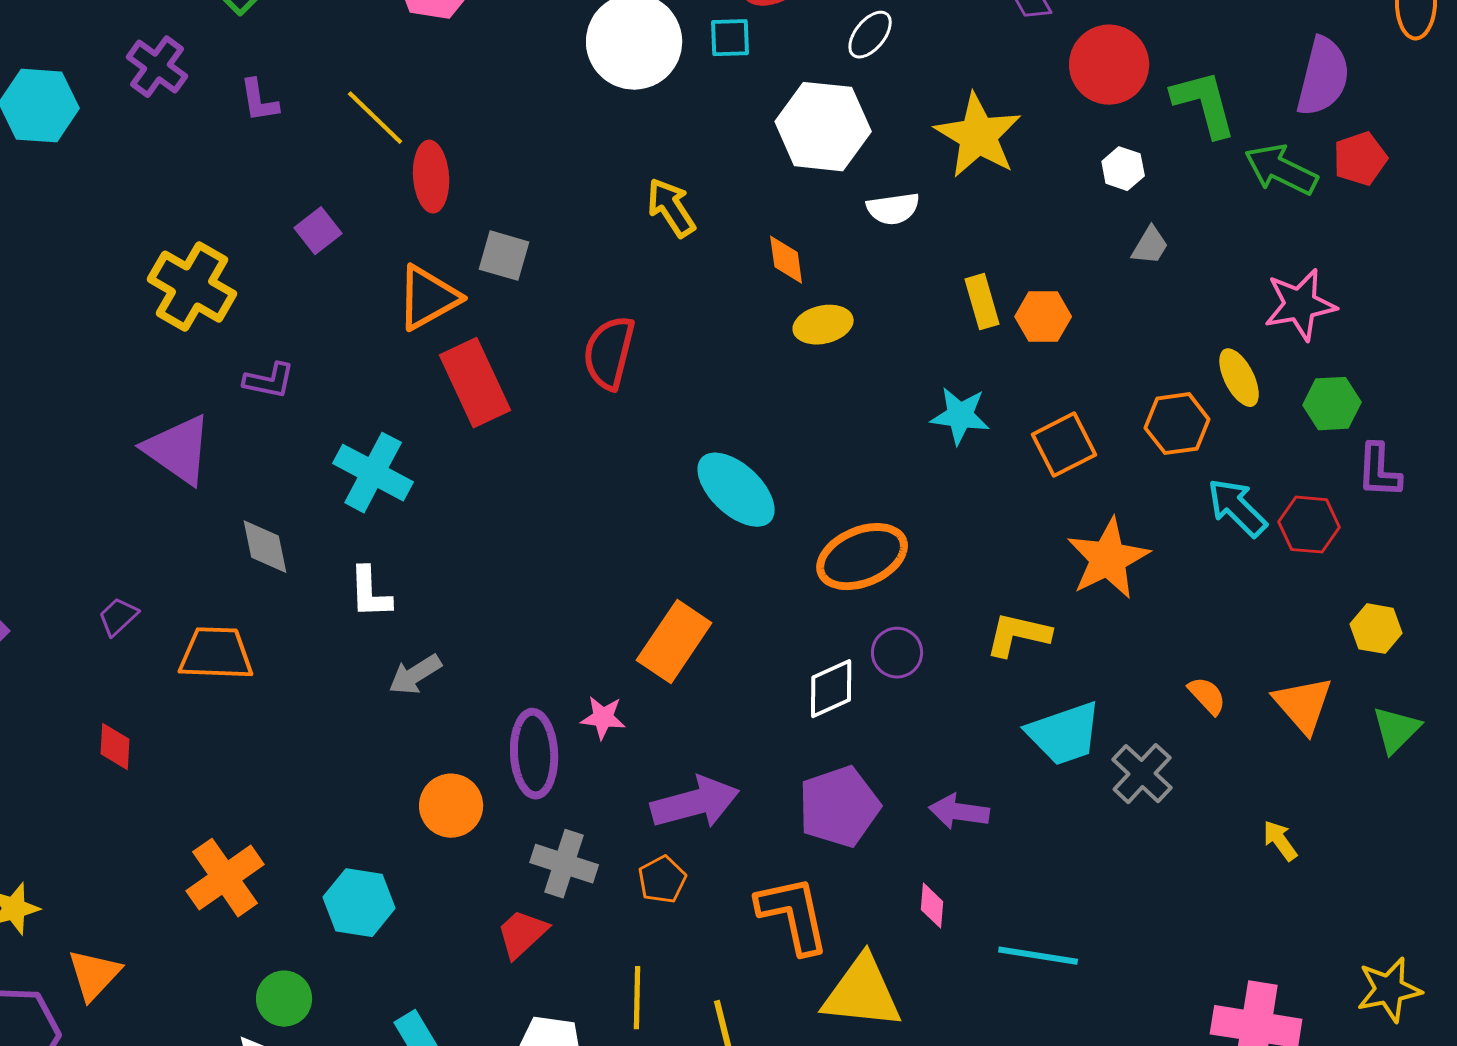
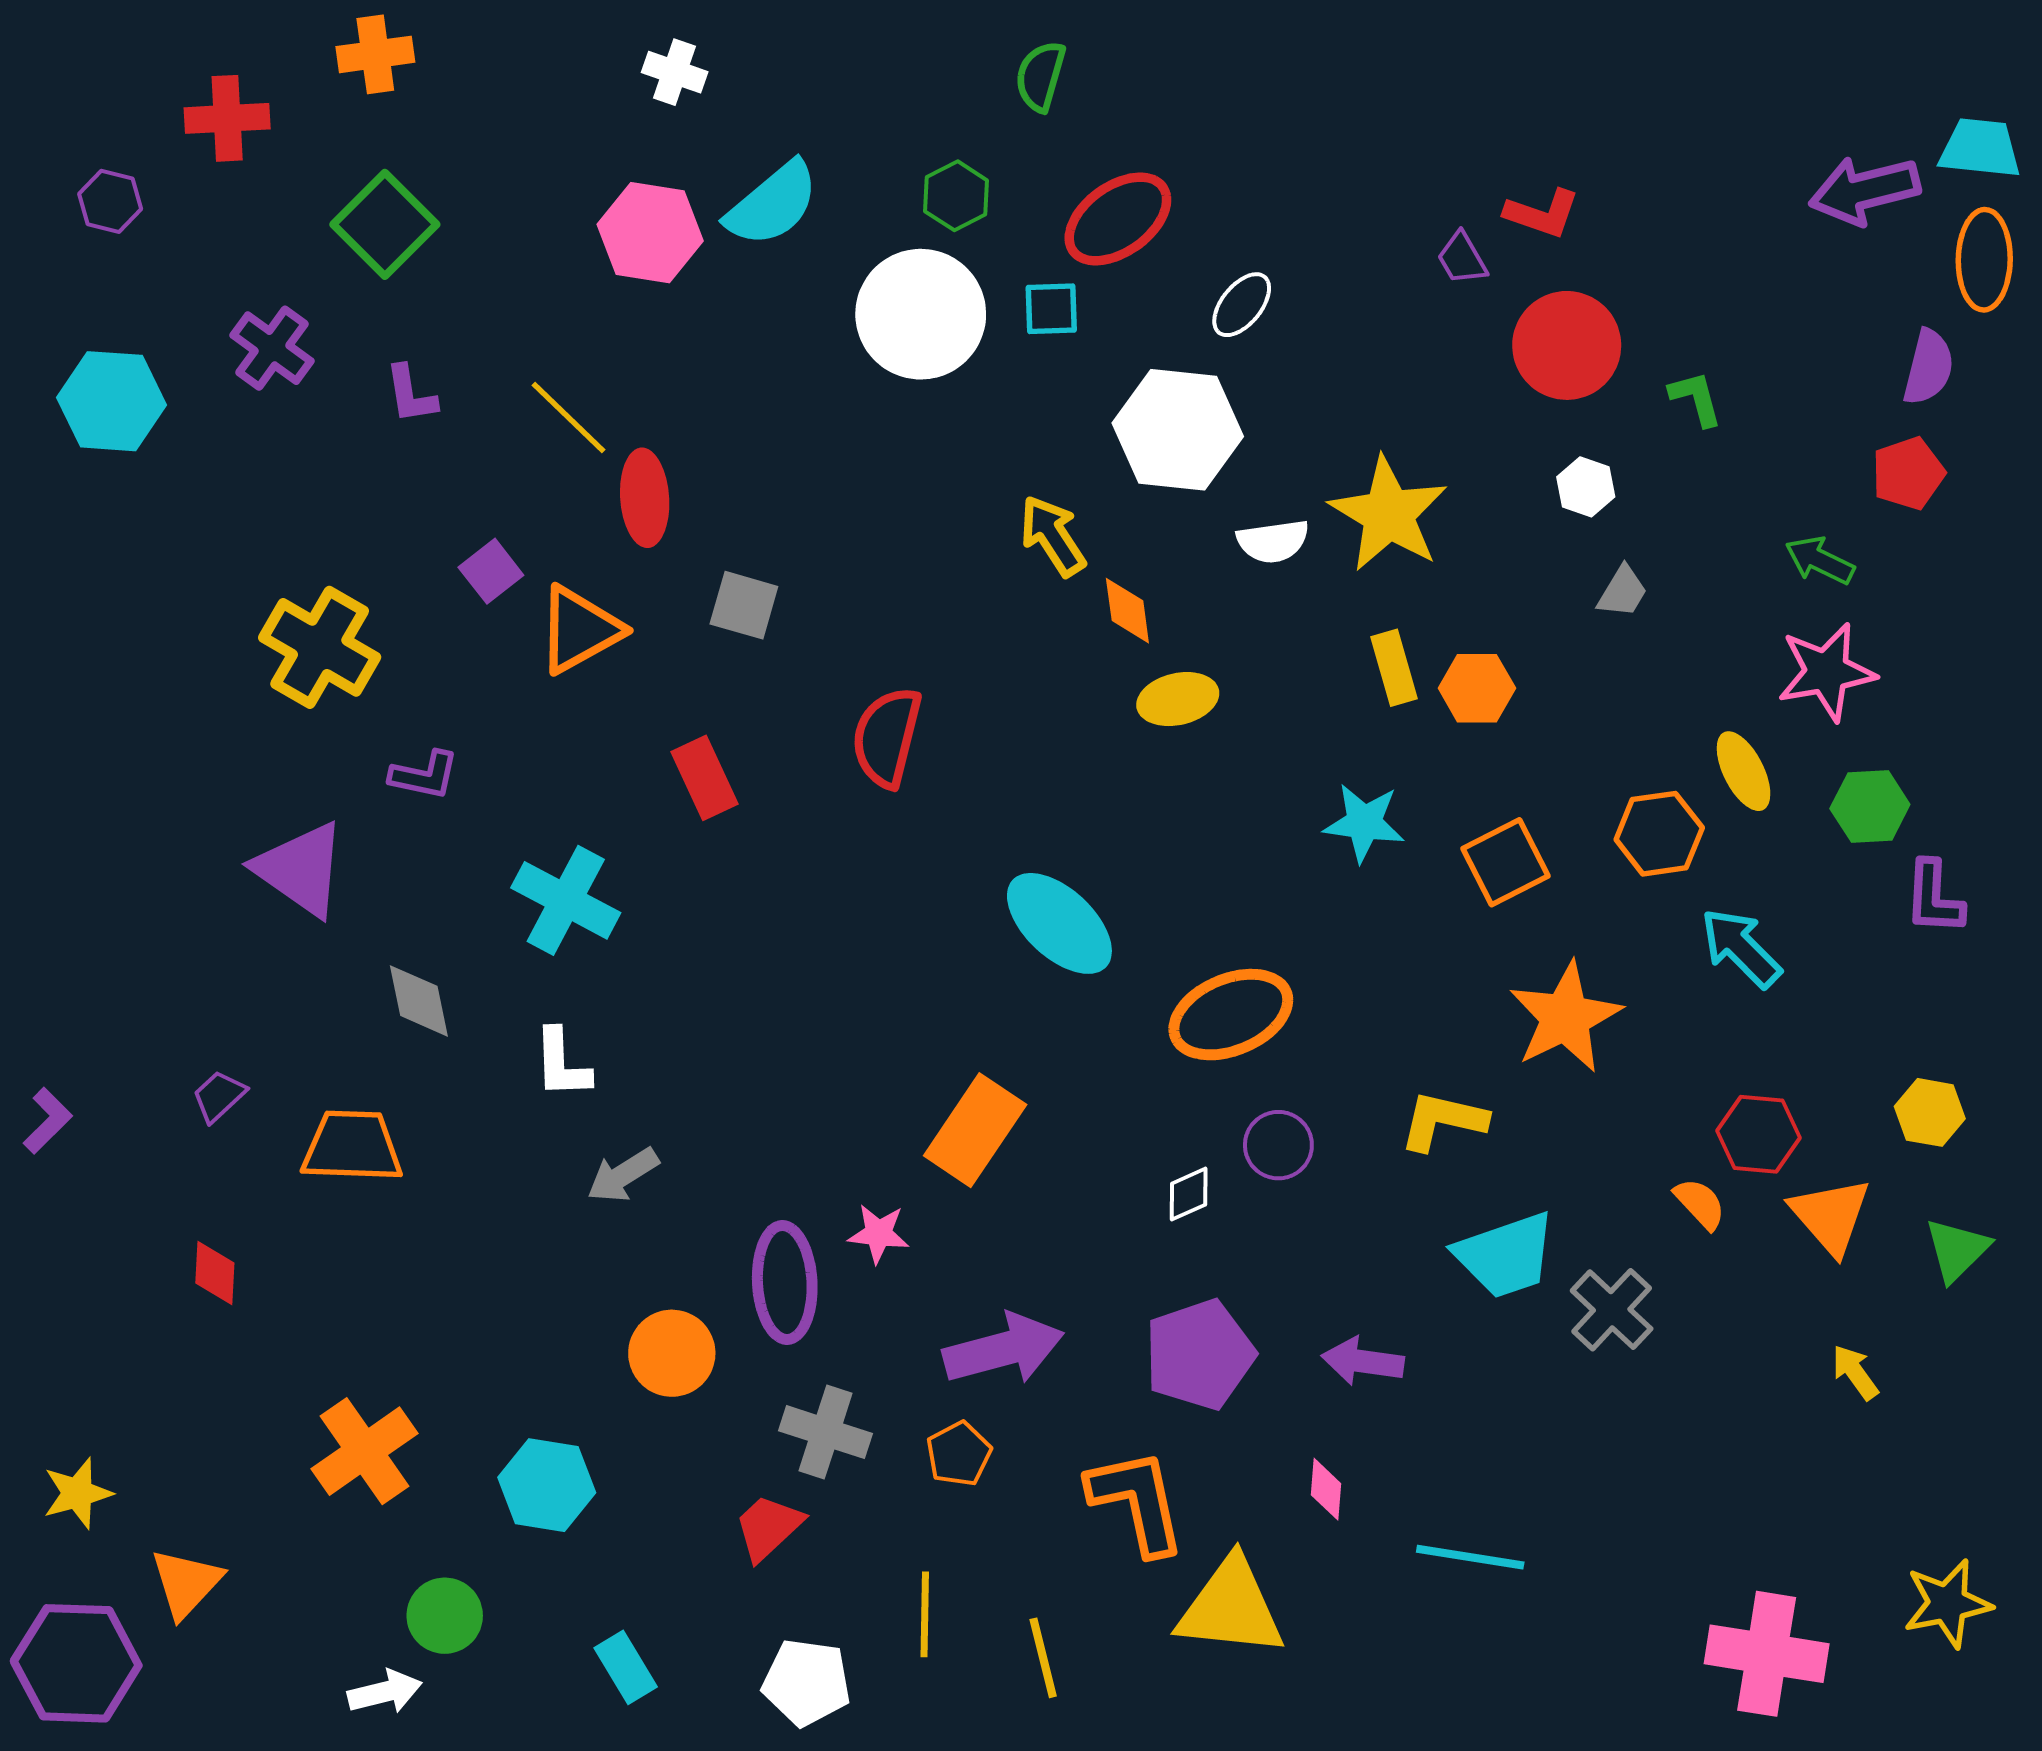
purple semicircle: (1323, 77) -> (1928, 367), moved, size x0.7
green L-shape: (1204, 104) -> (1696, 398), size x0.6
yellow star: (978, 136) -> (1389, 514), moved
green arrow: (1281, 170) -> (1820, 560), moved, size x0.7
yellow arrow: (671, 208) -> (1053, 536), moved
orange triangle: (428, 298) -> (579, 630), moved
red rectangle: (475, 383) -> (704, 778), size x0.7
red hexagon: (1309, 525) -> (1758, 1134), moved
white diamond: (831, 689) -> (1189, 1194), size x0.7
yellow arrow: (1280, 841) -> (1855, 1372), moved

